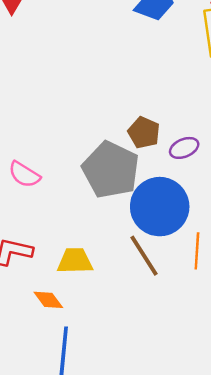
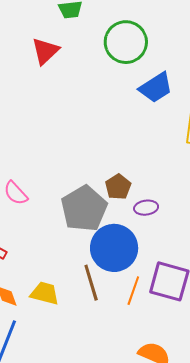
yellow trapezoid: (75, 261) -> (45, 293), moved

